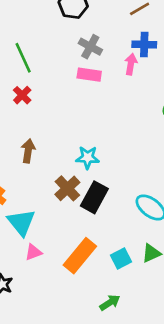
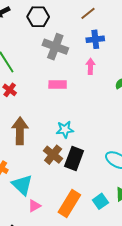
gray cross: (90, 47) -> (55, 47), size x1.4
pink arrow: (131, 64) -> (90, 66), moved
pink rectangle: (89, 75) -> (58, 85), moved
brown arrow: (28, 151) -> (20, 131), size x1.5

